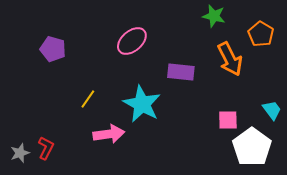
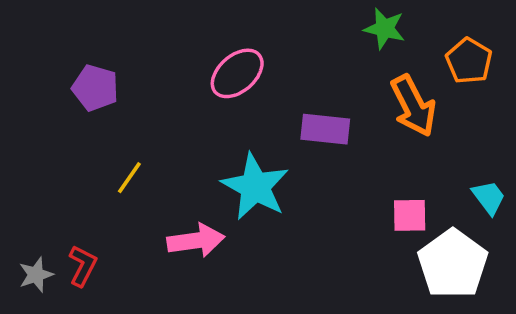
yellow line: (88, 99) -> (129, 178), moved

